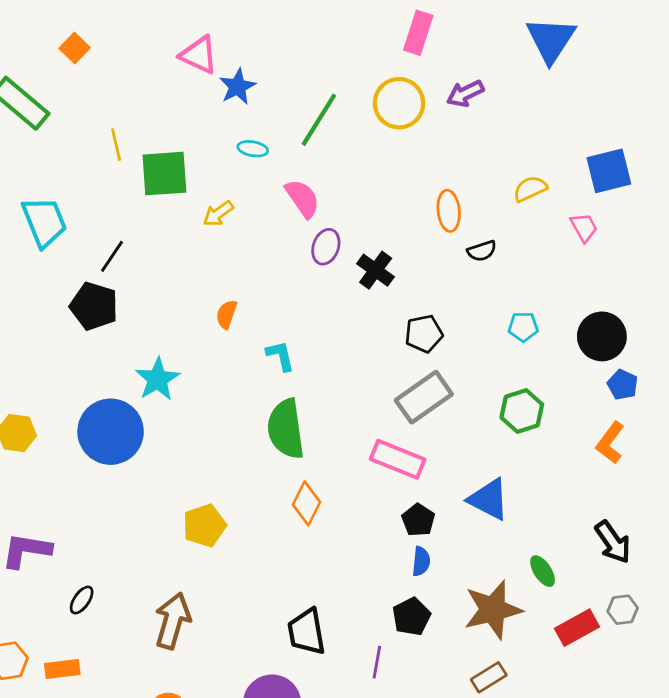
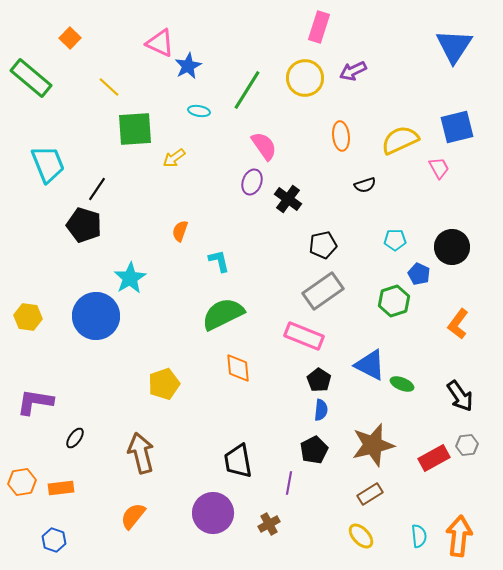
blue triangle: (551, 40) -> (454, 46), moved
yellow line: (116, 145) -> (109, 87), moved, turned -35
yellow semicircle: (530, 189) -> (400, 140), size x1.5
pink semicircle: (302, 198) -> (264, 146), moved
orange ellipse: (449, 211) -> (341, 136), moved
blue pentagon: (623, 385) -> (419, 274), moved
green semicircle: (286, 429) -> (223, 314), turned 72
orange diamond: (307, 503) -> (238, 368), turned -32
green ellipse: (543, 571) -> (402, 384), moved, turned -35
brown arrow: (173, 621) -> (141, 453), turned -30

